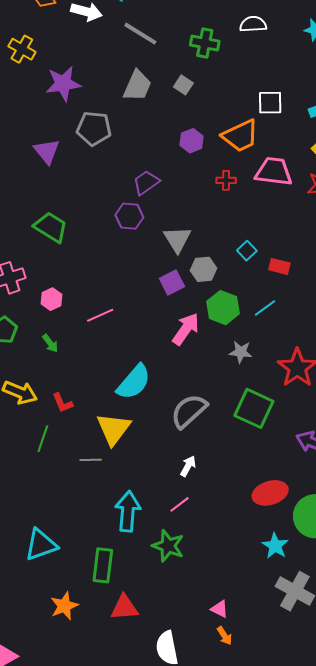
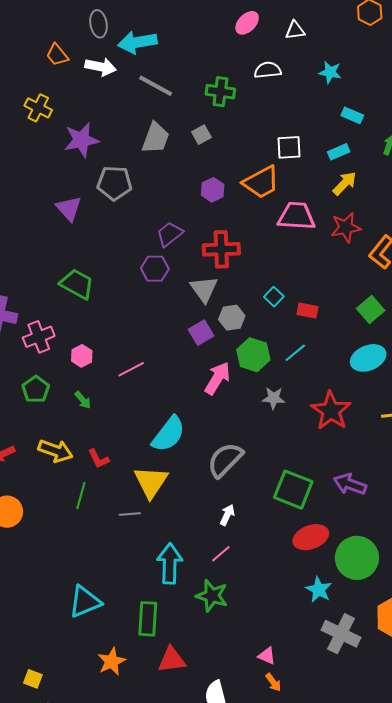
gray square: (183, 85) -> (201, 135), turned 30
red cross: (226, 180) -> (221, 249), moved, size x1.8
green square: (254, 408) -> (293, 490), moved

